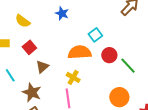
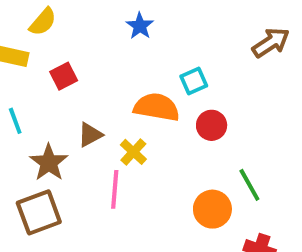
yellow semicircle: (23, 21) -> (43, 22), moved, turned -98
green line: (128, 66) -> (249, 185), moved
brown triangle: (42, 67) -> (90, 135), moved

